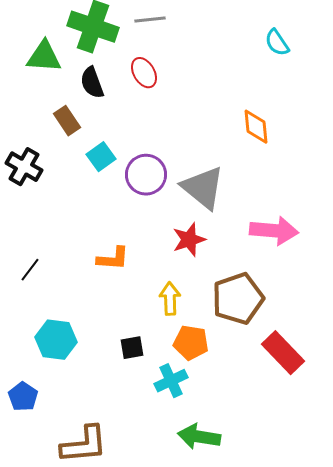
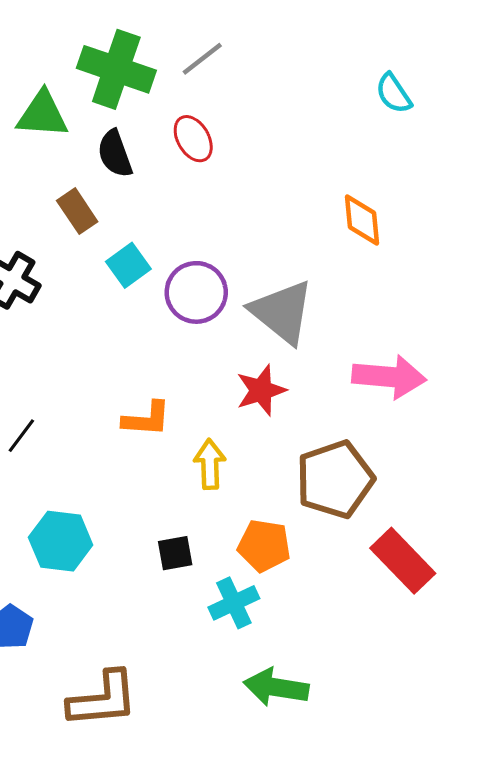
gray line: (150, 20) -> (202, 59), turned -32
yellow arrow: (170, 299) -> (210, 464), moved

